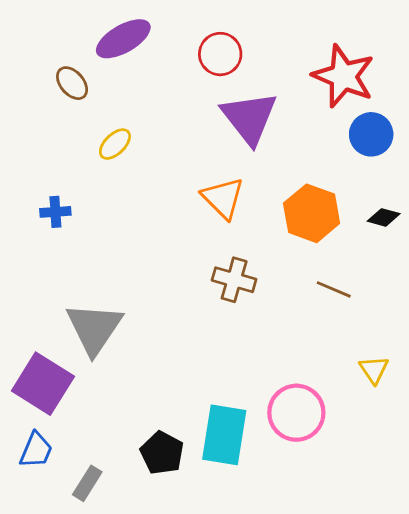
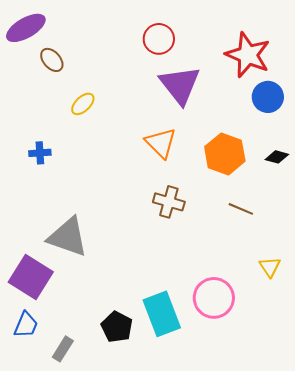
purple ellipse: (123, 39) -> (26, 28), moved
gray triangle: (94, 328) -> (68, 237), turned -45
cyan rectangle: (224, 435) -> (162, 314), turned -30

